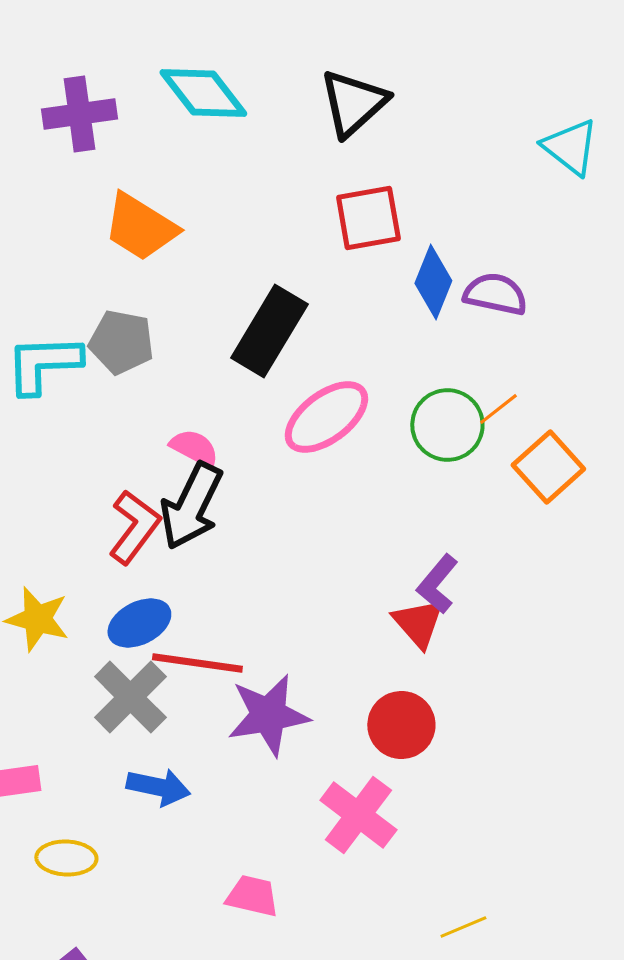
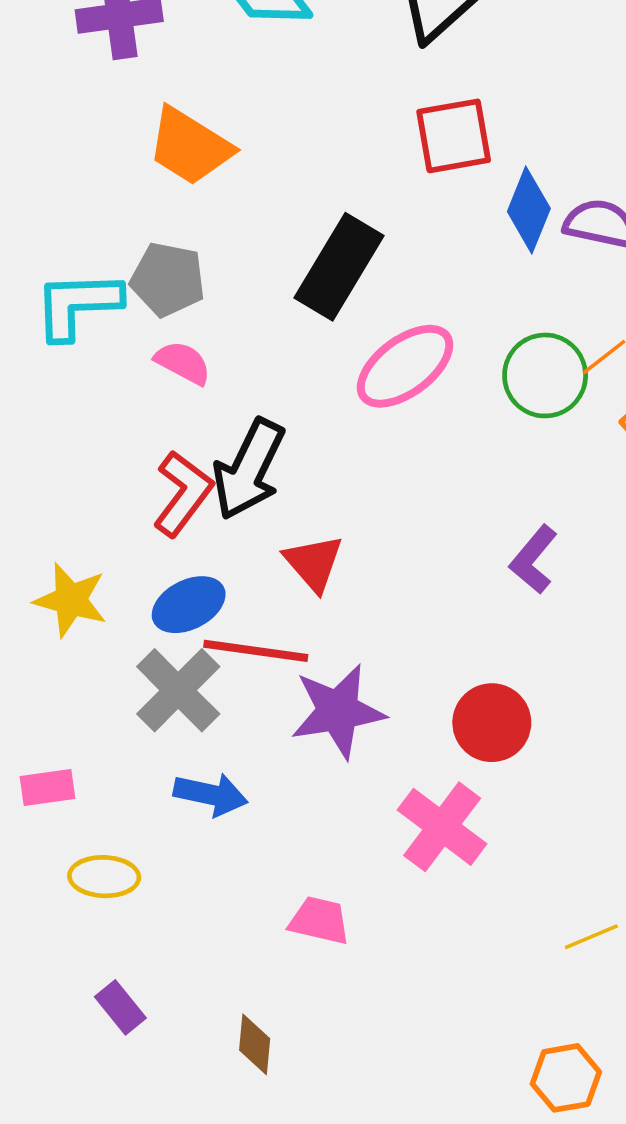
pink semicircle: (194, 448) -> (183, 363), moved
red triangle: (418, 623) -> (314, 563), moved
yellow line: (463, 927) -> (591, 937), moved

